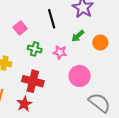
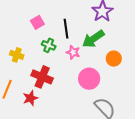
black line: (52, 19) -> (66, 29), moved
green arrow: (78, 36) -> (93, 39), size x1.6
orange circle: (100, 42) -> (114, 59), moved

